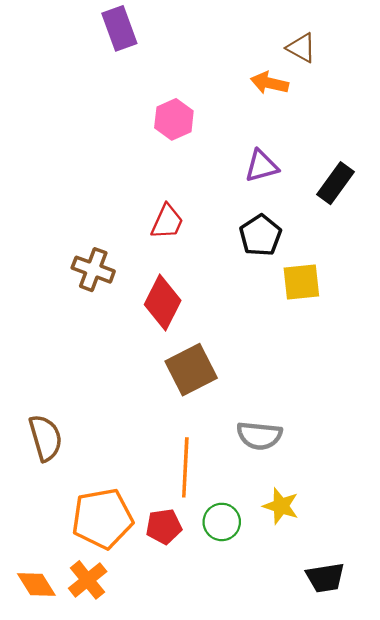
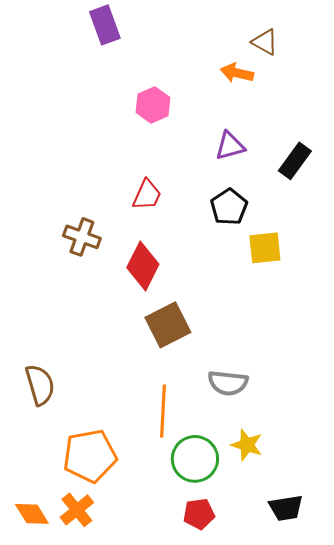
green circle: (222, 522) -> (195, 459), size x1.4
red pentagon: (164, 527) -> (199, 514), moved

